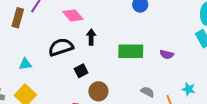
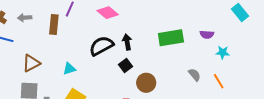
black arrow: (91, 37) -> (127, 42), moved
cyan star: (189, 89) -> (223, 52), moved
gray semicircle: (147, 92) -> (195, 75), turned 32

